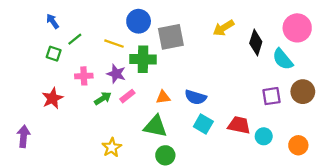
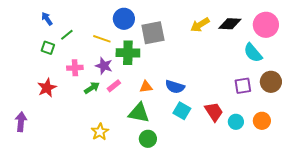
black diamond: (256, 42) -> (230, 24), moved, turned 75
red trapezoid: (239, 125) -> (214, 112), turned 45
orange circle: (298, 145) -> (262, 121), moved

